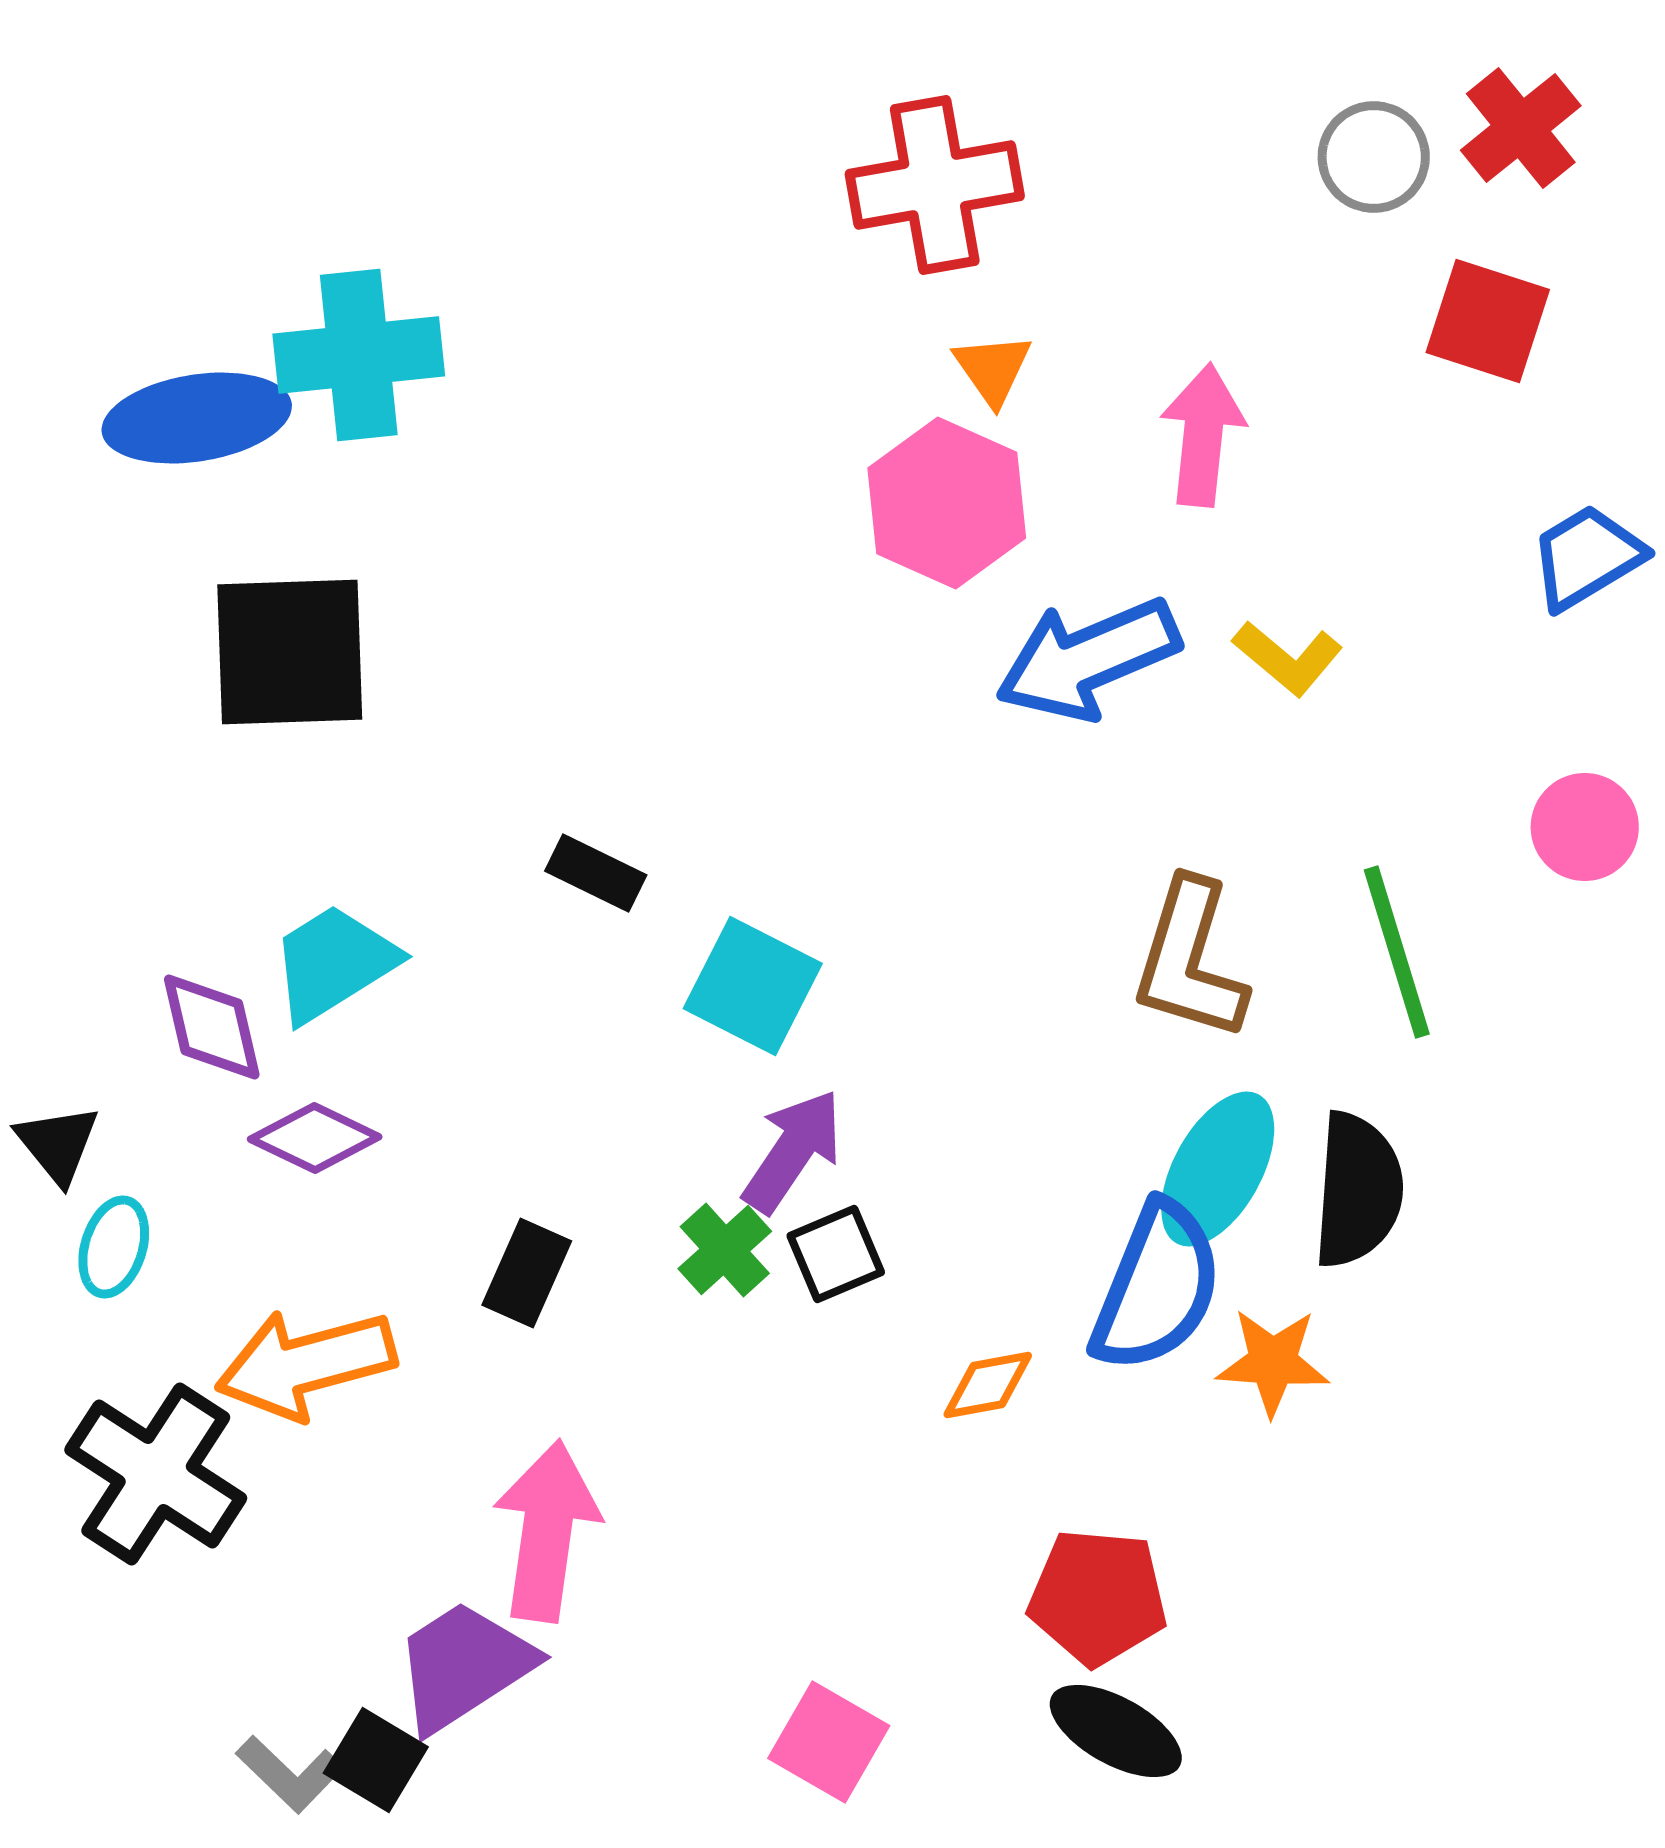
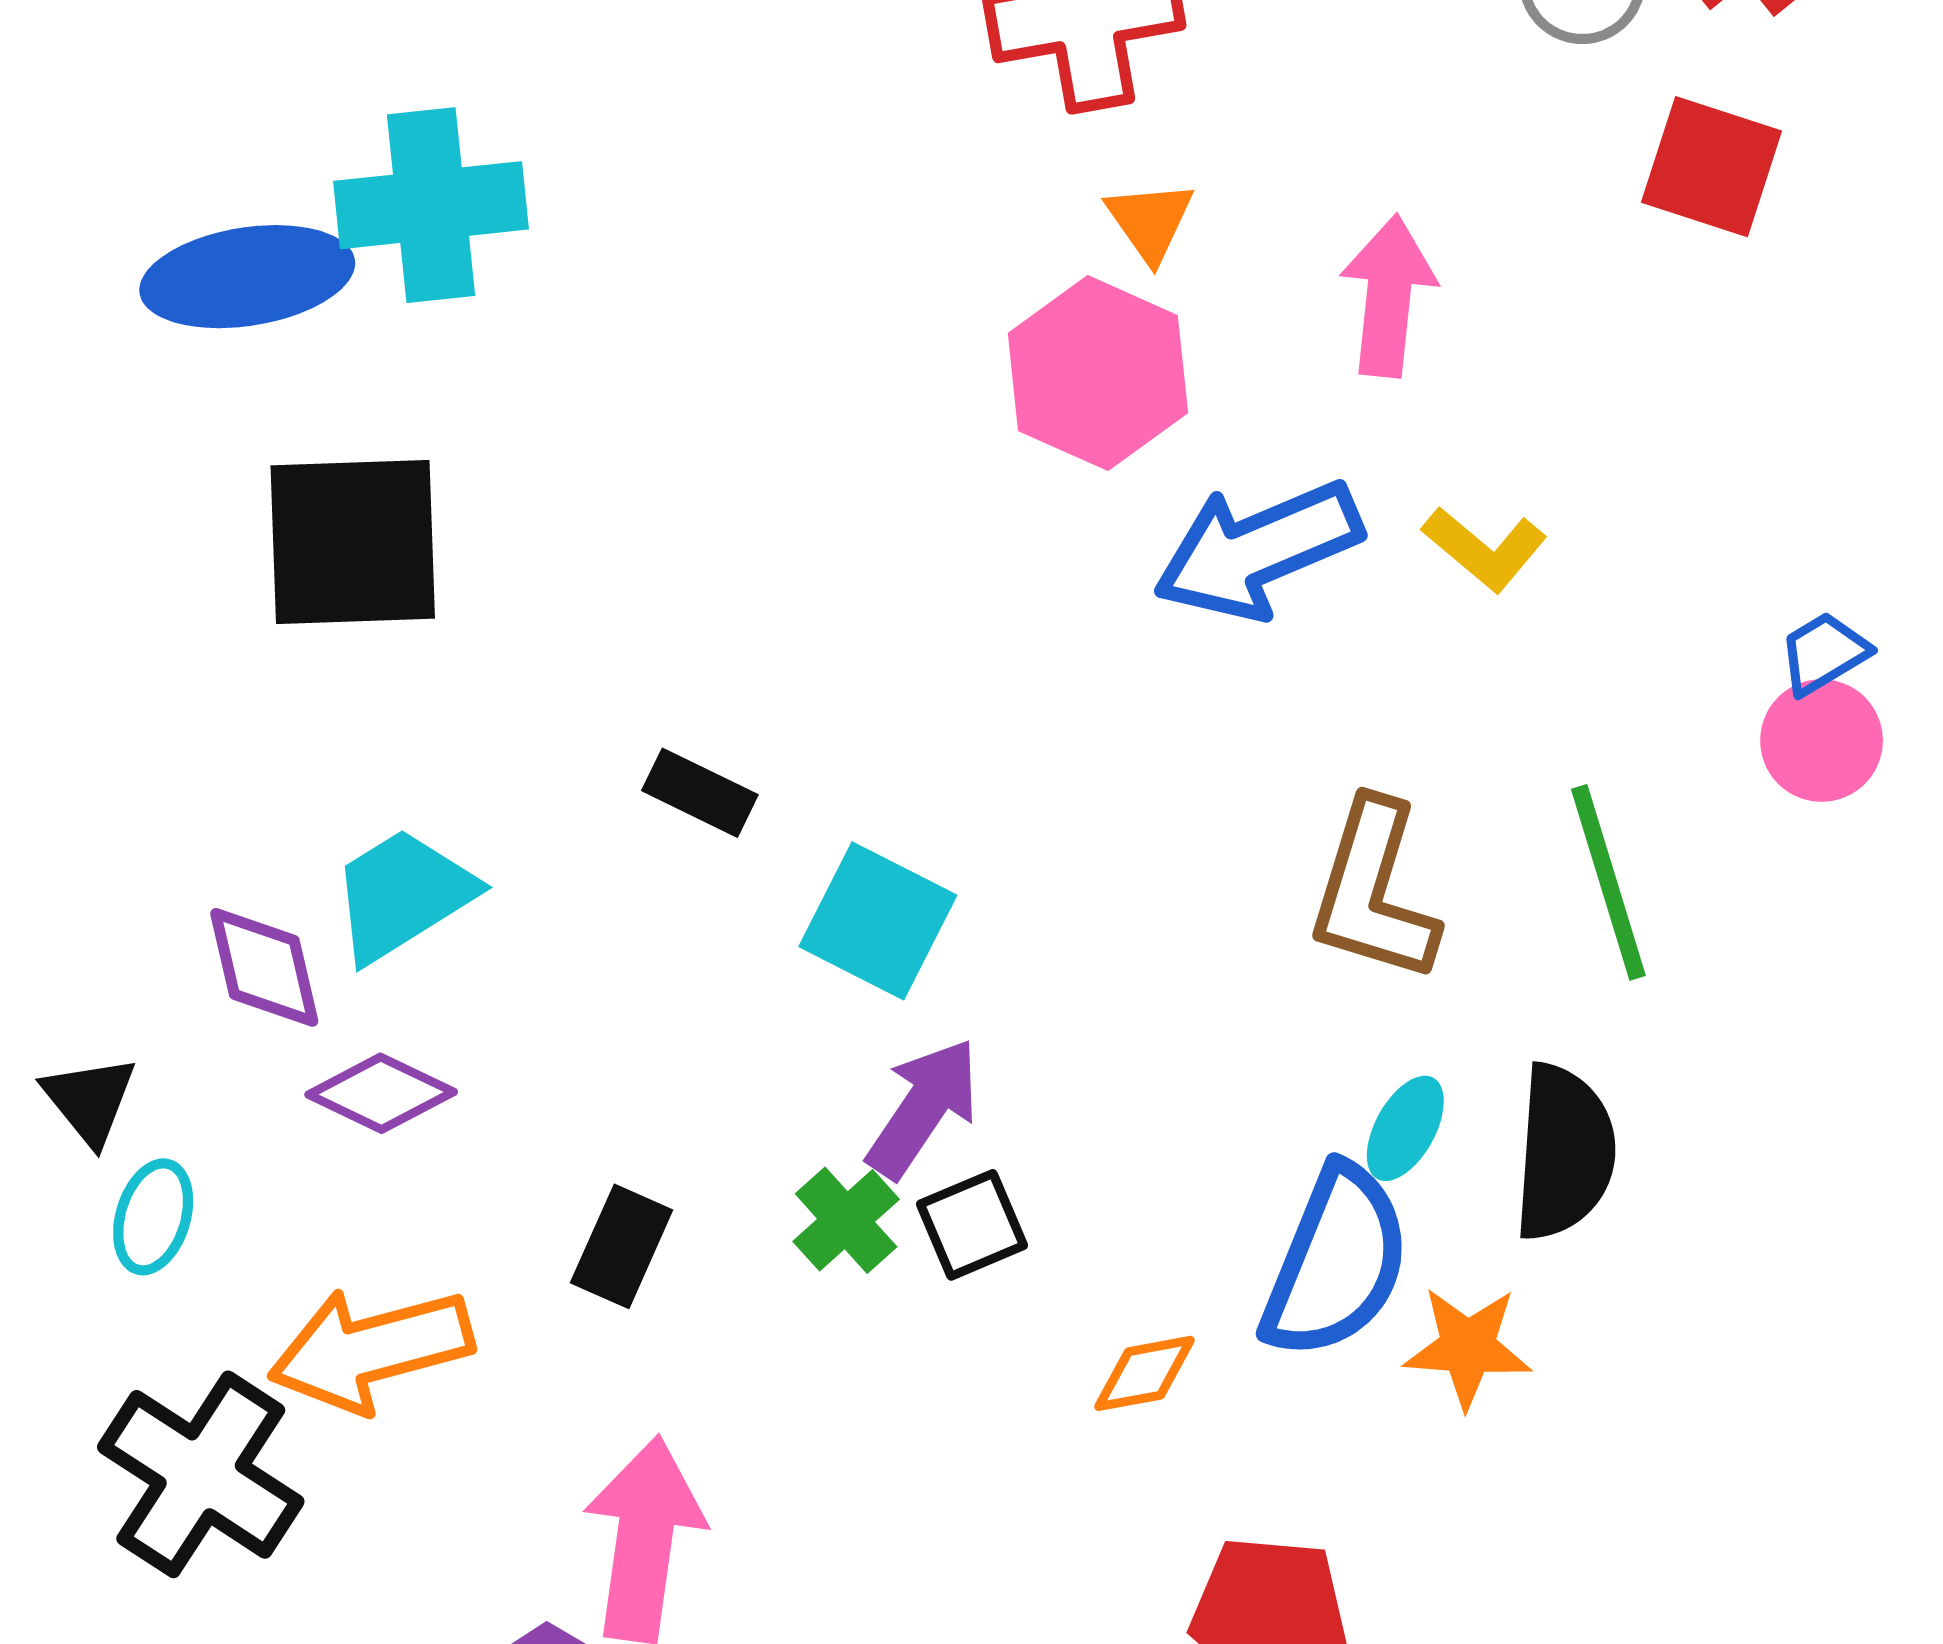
blue trapezoid: (1587, 557) -> (1824, 653), moved, size x0.7
cyan ellipse: (1218, 1169) -> (1405, 1128), size x0.6

